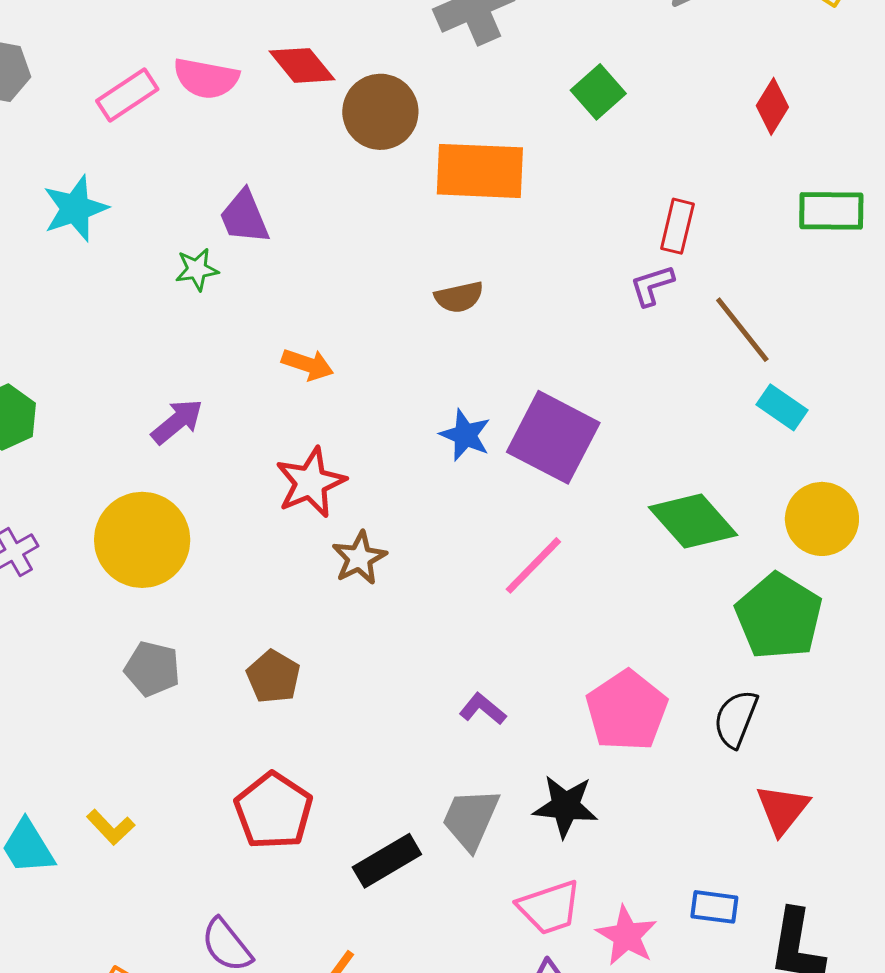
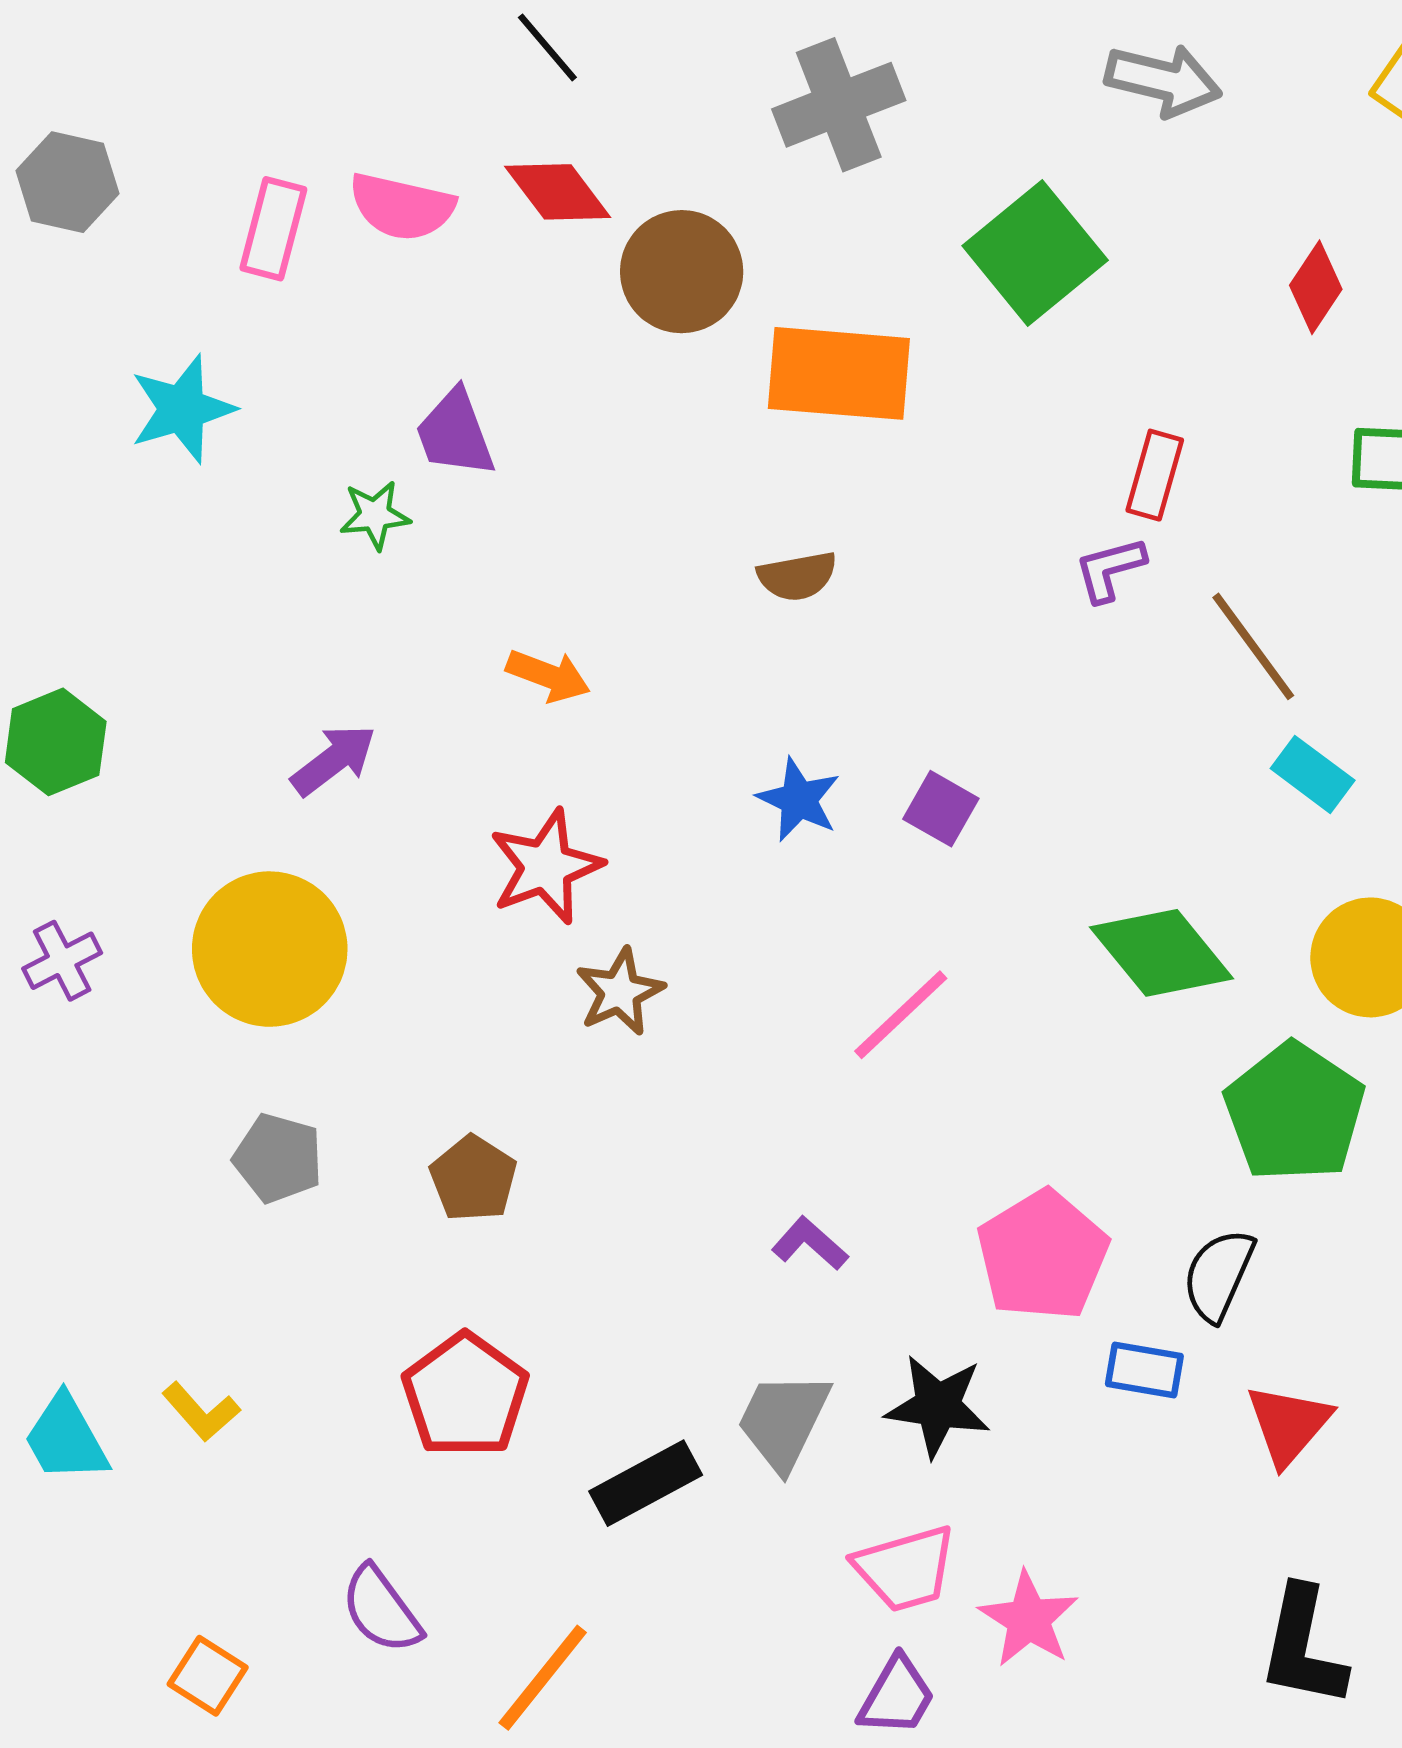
green square: (598, 92) -> (1035, 253), size x1.6
pink rectangle: (127, 95) -> (273, 229), turned -44
purple square: (553, 437) -> (941, 809), size x0.5
blue rectangle: (714, 907) -> (1144, 1370), moved

